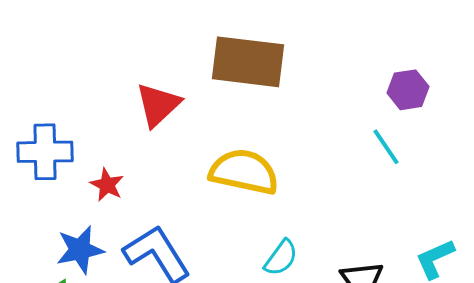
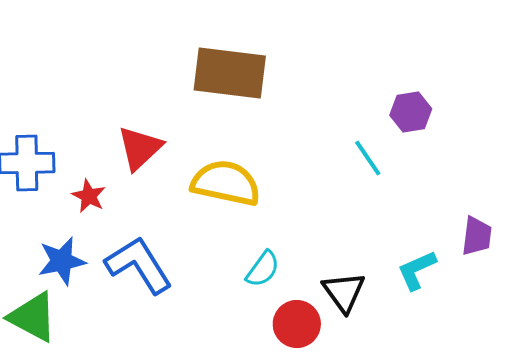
purple hexagon: (408, 90) -> (411, 112), moved
red triangle: (158, 105) -> (140, 148), moved

